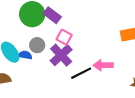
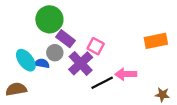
purple rectangle: (52, 15) -> (66, 39), moved
pink square: (64, 37) -> (96, 46), moved

